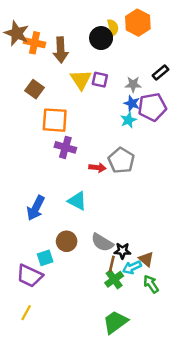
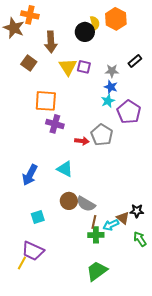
orange cross: (34, 43) -> (30, 15), moved
brown square: (34, 89) -> (29, 63), moved
purple pentagon: (152, 107) -> (129, 112), moved, turned -30
brown circle: (67, 241) -> (69, 201), moved
black star: (122, 251) -> (137, 211), moved
purple trapezoid: (30, 276) -> (33, 251), moved
green cross: (114, 279) -> (96, 235), turned 35
green arrow: (151, 284) -> (140, 239), moved

